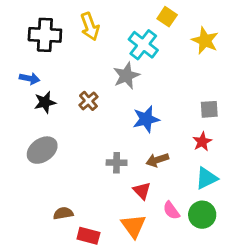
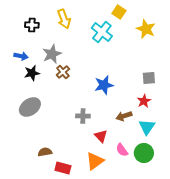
black cross: (45, 35) -> (32, 25), size x0.6
gray star: (126, 76) -> (52, 54), moved
brown arrow: (157, 160) -> (124, 116), moved
cyan triangle: (206, 178) -> (147, 127), turned -30
orange triangle: (133, 226) -> (95, 161), turned 30

